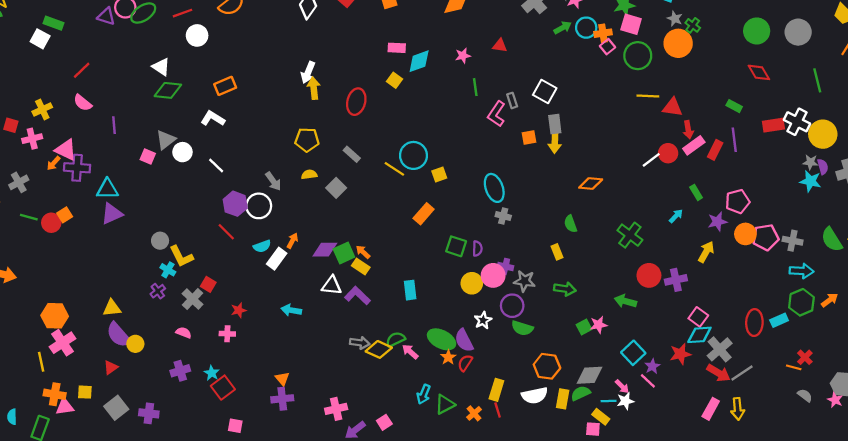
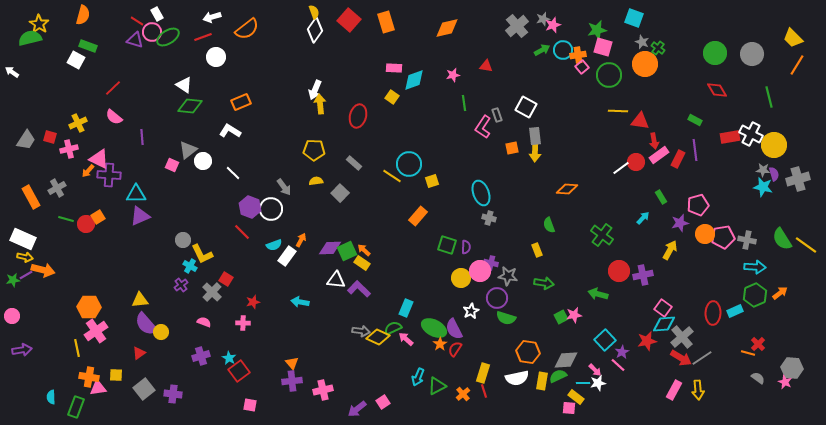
cyan rectangle: (410, 290) -> (406, 308), moved, turned 30
pink cross: (336, 409) -> (323, 390), moved

